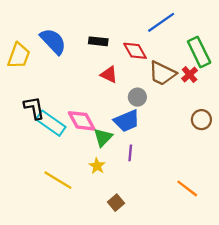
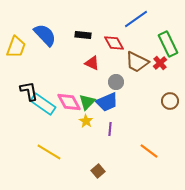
green triangle: (103, 137) -> (87, 102), moved
yellow star: (97, 166) -> (86, 121), moved
orange line: (187, 188) -> (149, 151), moved

